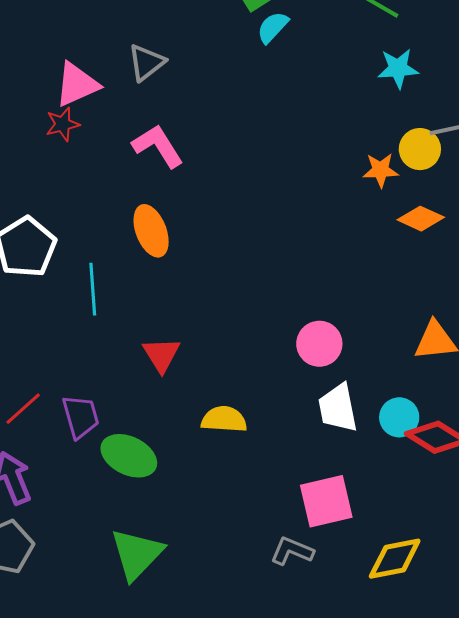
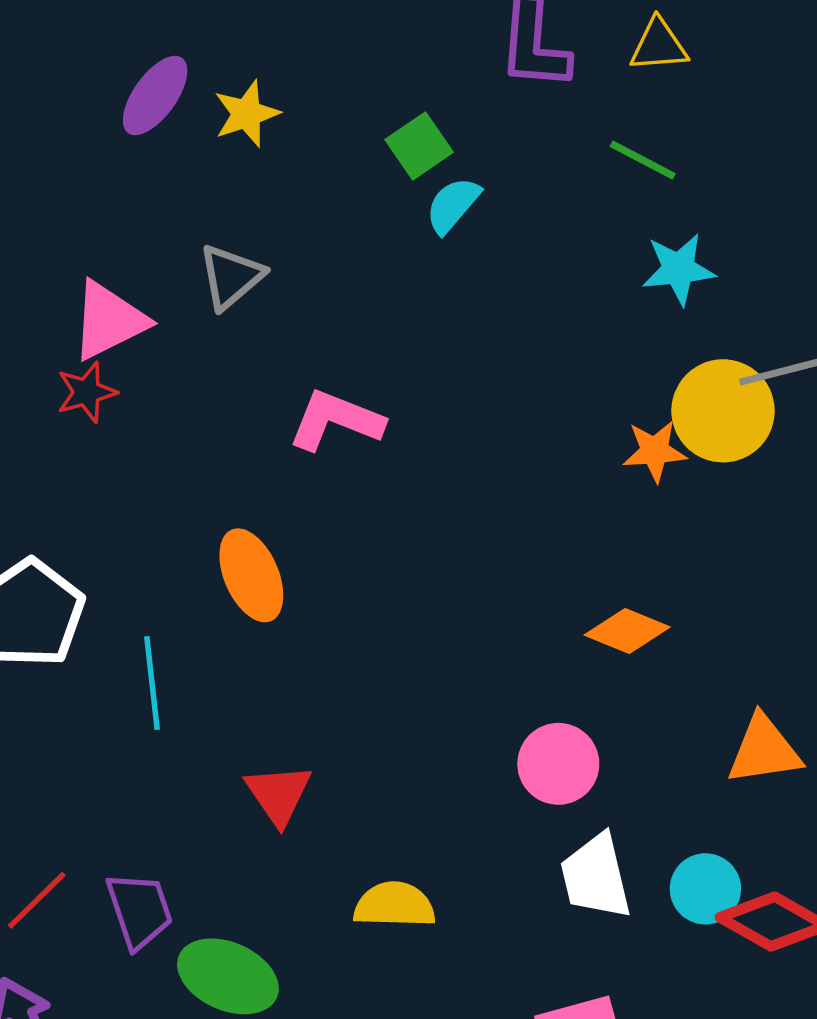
pink L-shape: (158, 146) -> (336, 420), moved, turned -34
yellow circle: (420, 149) -> (723, 411), size x1.4
orange diamond: (421, 219) -> (627, 631), moved

